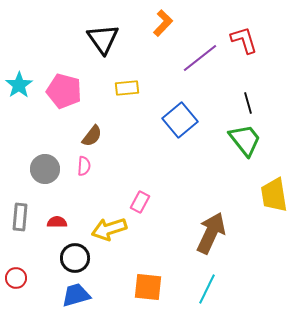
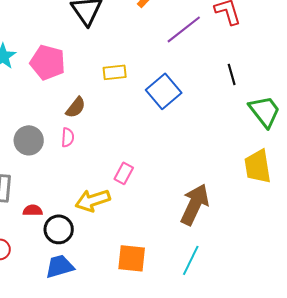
yellow rectangle: (127, 88) -> (115, 72), moved
green trapezoid: (245, 140) -> (265, 111), moved
red semicircle: (57, 222) -> (33, 210), moved

